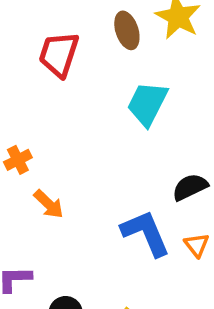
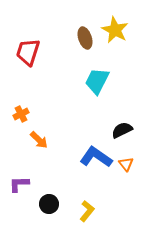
red trapezoid: (59, 54) -> (28, 52), moved
blue L-shape: (146, 233) -> (96, 157), turned -32

